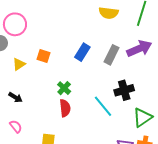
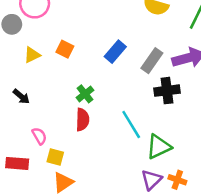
black cross: (124, 90) -> (167, 91), moved
green triangle: (143, 117) -> (159, 147), moved
pink semicircle: (16, 126) -> (39, 136), moved

